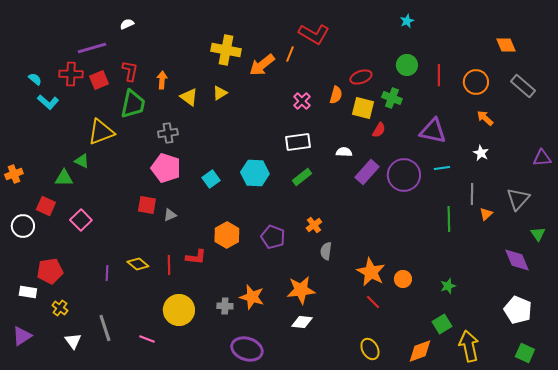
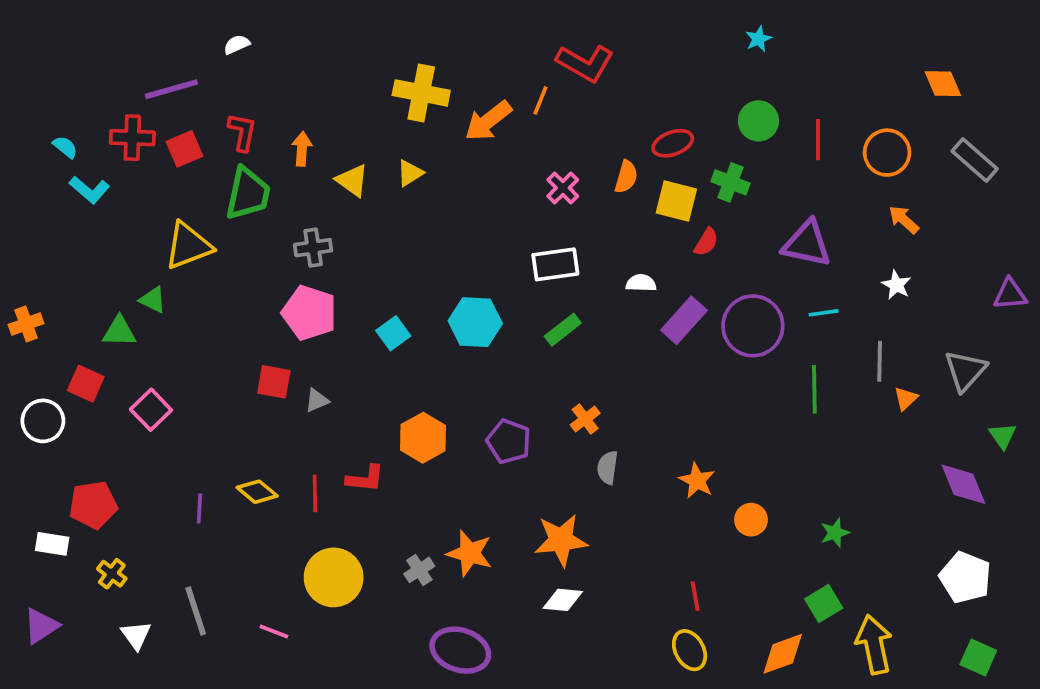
green line: (449, 219) -> (814, 389), moved
orange star: (371, 272) -> (697, 481), moved, size x0.7
red line: (373, 302) -> (695, 596), moved, turned 35
gray cross: (225, 306) -> (419, 570), turned -35

